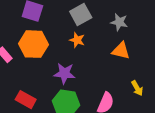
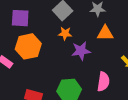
purple star: (64, 73) -> (81, 51), moved

